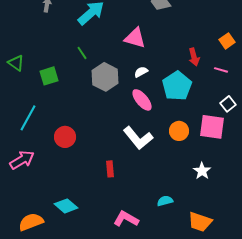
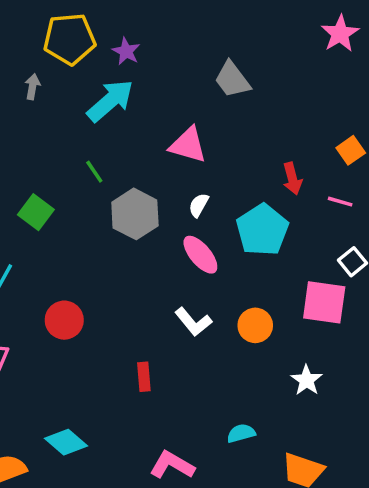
white semicircle: (141, 72) -> (199, 205), turned -32
green square: (49, 76) -> (36, 212), turned -36
orange circle: (179, 131) -> (255, 325), moved
white L-shape: (138, 138) -> (193, 322), size x0.7

